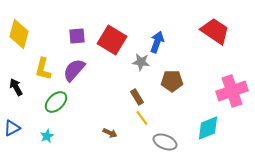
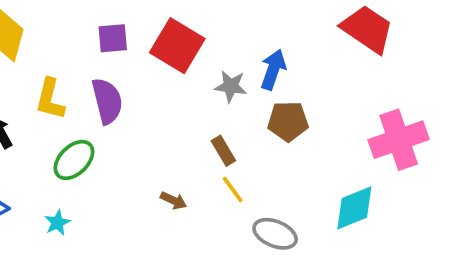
blue arrow: (157, 42) -> (273, 70), moved
purple semicircle: (74, 70) -> (107, 101), turned 125
brown arrow: (110, 133) -> (174, 201), moved

